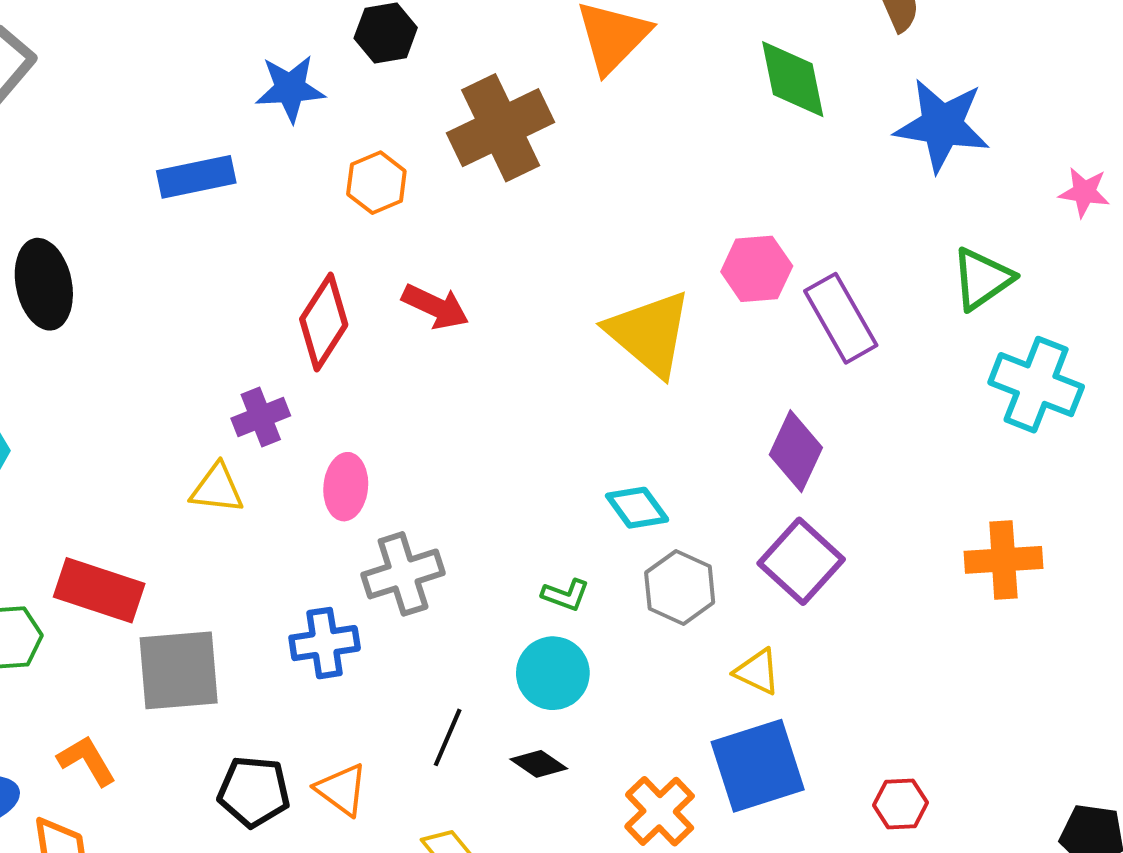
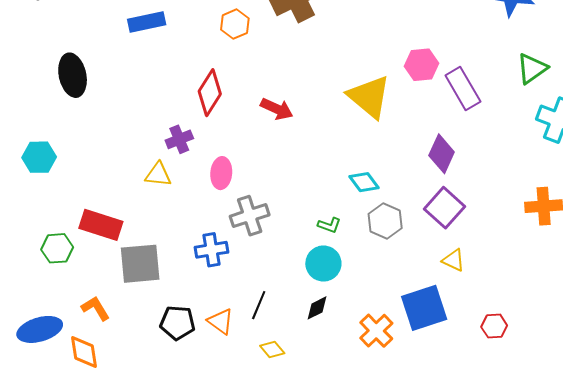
red arrow: (435, 307) -> (277, 109), moved
yellow triangle: (757, 672) -> (453, 260), moved
black line: (448, 737) -> (259, 305), moved
black diamond: (539, 764) -> (317, 308), turned -60

